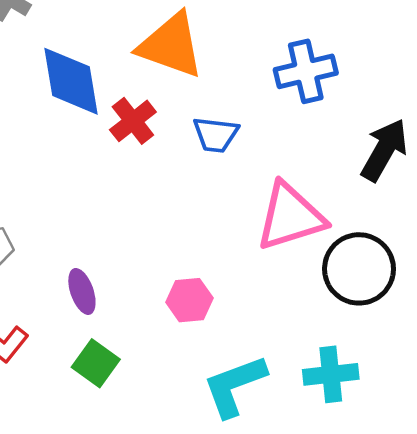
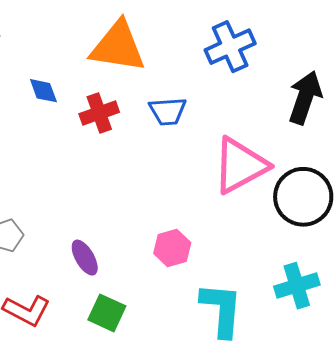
blue diamond: (71, 81) -> (43, 91), size x0.5
red cross: (133, 121) -> (99, 113), turned 30
cyan L-shape: (235, 386) -> (221, 310), turned 126

